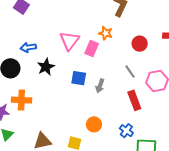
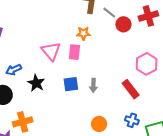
red circle: (140, 44) -> (123, 24), moved
gray line: (130, 72) -> (109, 13), moved

